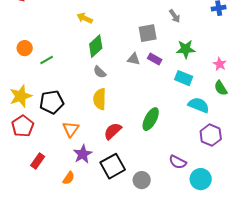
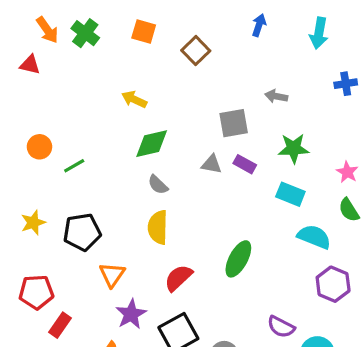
gray arrow: (175, 16) -> (276, 96), turned 136
green diamond: (96, 46) -> (152, 144), turned 30
yellow star: (21, 96) -> (33, 223), size x0.7
red pentagon: (23, 126) -> (36, 292), moved, turned 30

